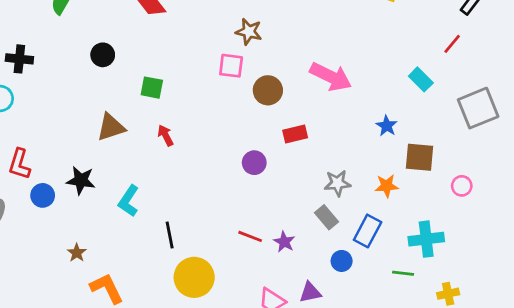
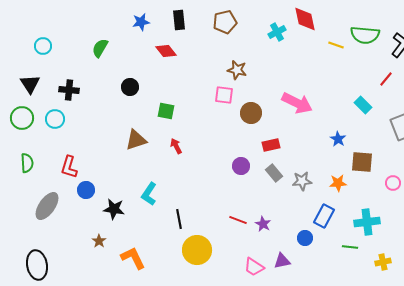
black star: (81, 180) -> (114, 209), moved
gray rectangle: (327, 217) -> (274, 173), moved
brown star: (77, 253) -> (99, 241), moved

